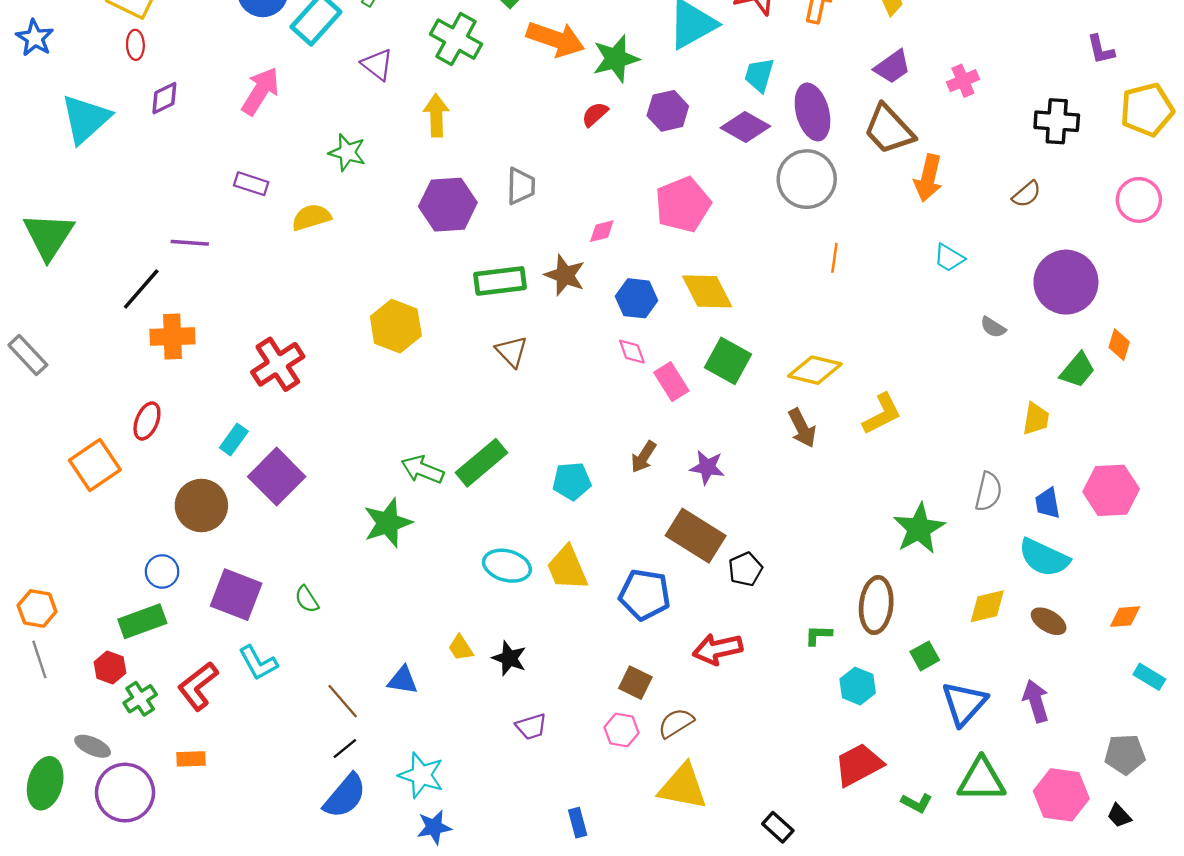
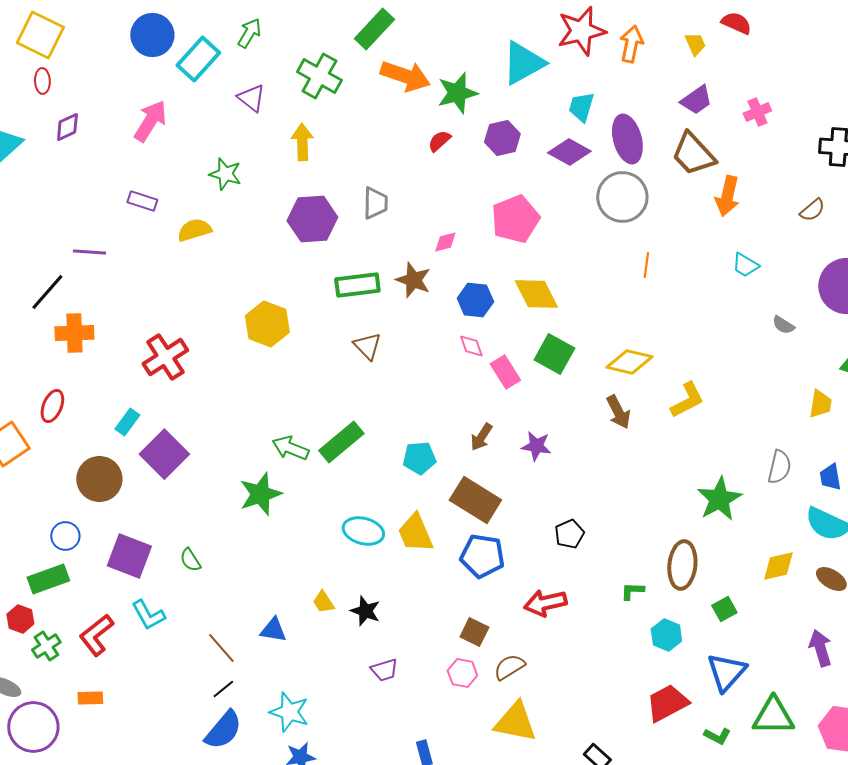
brown rectangle: (696, 536) -> (475, 500), moved
blue triangle: (964, 703) -> (726, 672), moved

